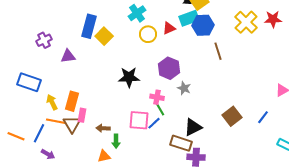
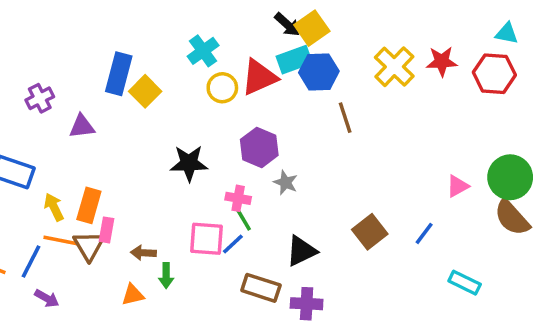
red triangle: (169, 28) -> (259, 77), size x1.6
brown rectangle: (181, 143) -> (261, 288), moved
orange triangle: (104, 156) -> (133, 295), moved

